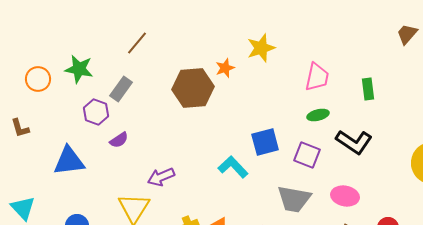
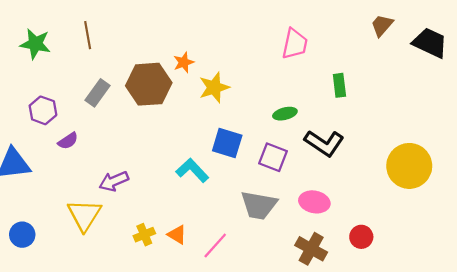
brown line: (137, 43) -> (88, 35), turned -50
yellow star: (261, 48) -> (214, 87), moved
green star: (79, 69) -> (35, 44), moved
pink trapezoid: (317, 77) -> (295, 44), moved
gray rectangle: (121, 89) -> (97, 93), moved
blue square: (265, 142) -> (227, 143), turned 32

